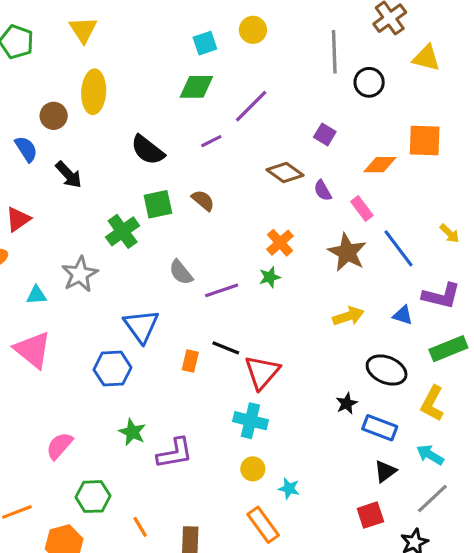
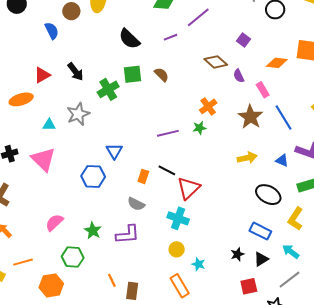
black arrow: (69, 175) -> (75, 72), moved
gray semicircle: (181, 272) -> (136, 204), moved, turned -30
blue triangle: (141, 326) -> (114, 151), size x0.7
black star: (347, 403) -> (237, 254), moved
green star: (132, 432) -> (93, 231), moved
orange line: (140, 527) -> (112, 280), moved

